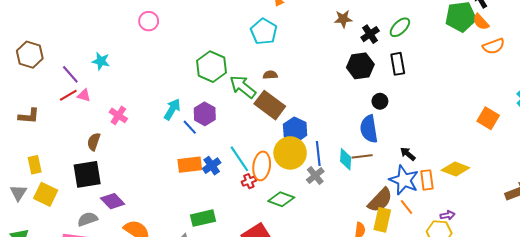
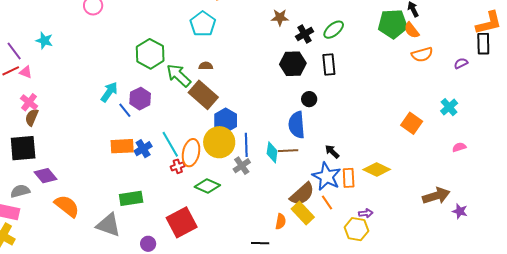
pink cross: (118, 115) -> (29, 102), moved
yellow rectangle: (382, 220) -> (303, 213), turned -60

